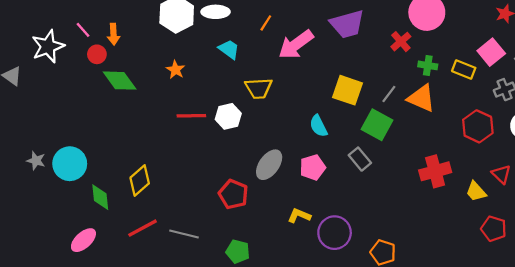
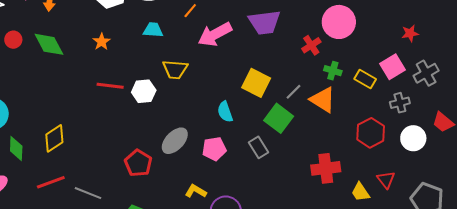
cyan trapezoid: (229, 49) -> (153, 30), turned -40
red circle: (97, 54) -> (13, 40), moved

